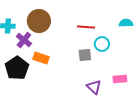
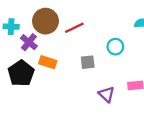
red line: (86, 27) -> (74, 28), moved, turned -30
gray square: (85, 55) -> (88, 62), moved

